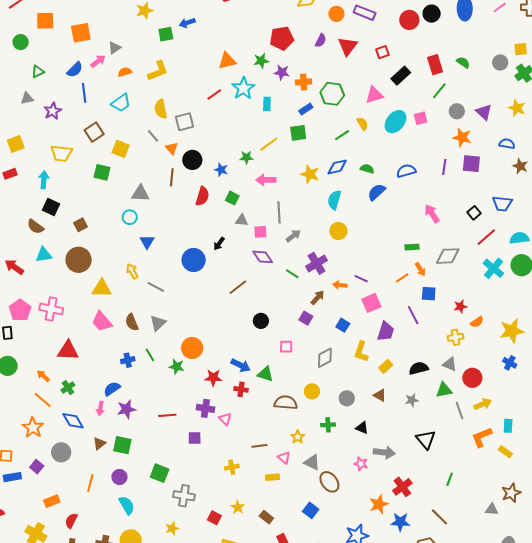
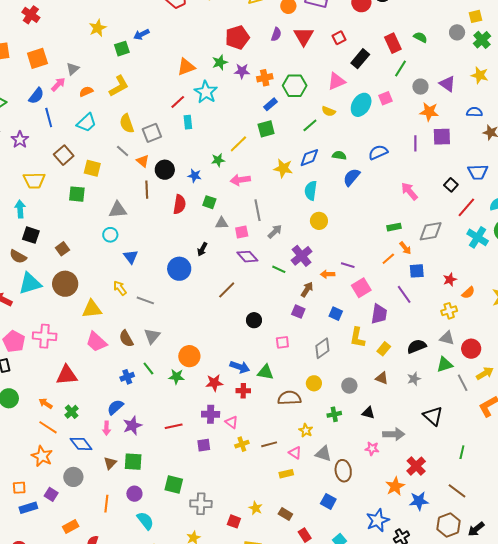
cyan rectangle: (267, 104) -> (188, 122), moved
yellow semicircle: (362, 124) -> (329, 111), turned 152
cyan triangle: (44, 255) -> (30, 283), size x1.4
yellow cross: (232, 467) -> (242, 444), moved
brown ellipse: (329, 482) -> (343, 471), turned 35

